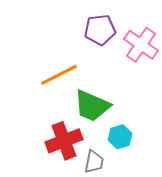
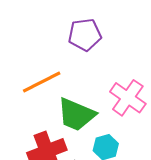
pink cross: (141, 45) -> (128, 98), moved

